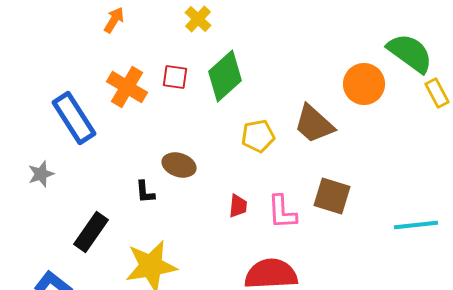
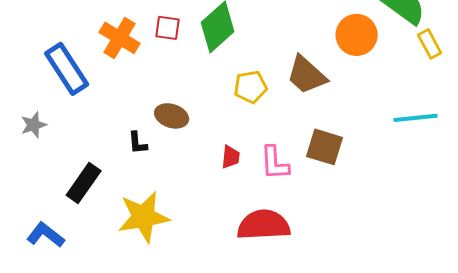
cyan line: (416, 225) -> (416, 118), moved

